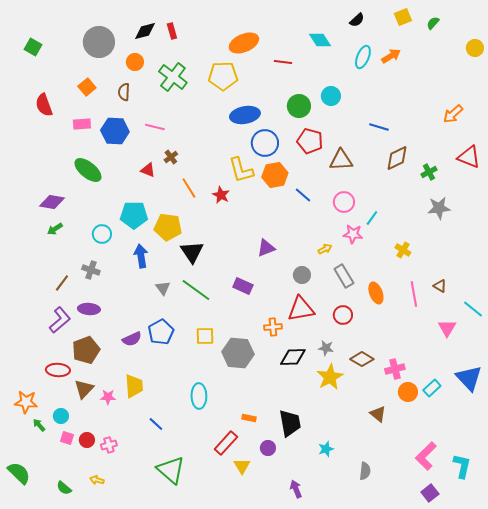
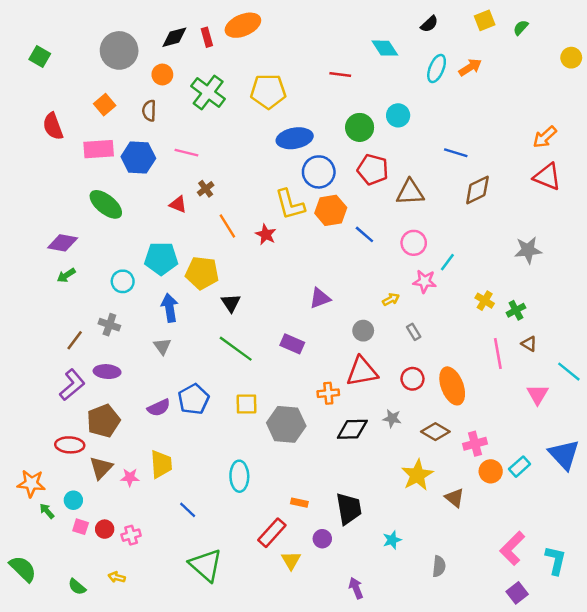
orange ellipse: (244, 43) -> (243, 25), moved
pink rectangle: (82, 124) -> (99, 149), size x1.4
red triangle: (469, 157) -> (547, 177), moved
green cross: (429, 172) -> (516, 310), moved
black triangle: (192, 252) -> (231, 303), size x0.7
gray rectangle: (344, 276) -> (414, 332), size x0.6
gray triangle: (163, 288) -> (162, 346), moved
orange ellipse: (376, 293) -> (452, 386), moved, size x1.4
yellow star: (330, 377) -> (417, 475), moved

